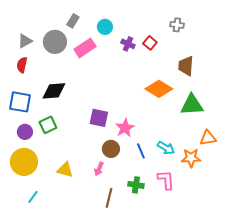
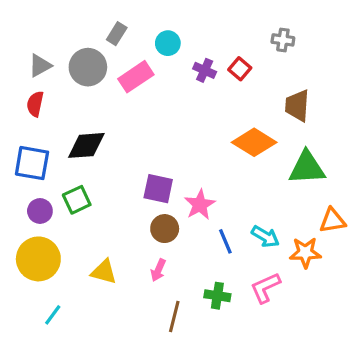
brown circle: (111, 149) -> (165, 229), moved
pink L-shape: (166, 180) -> (265, 288), turned -110

